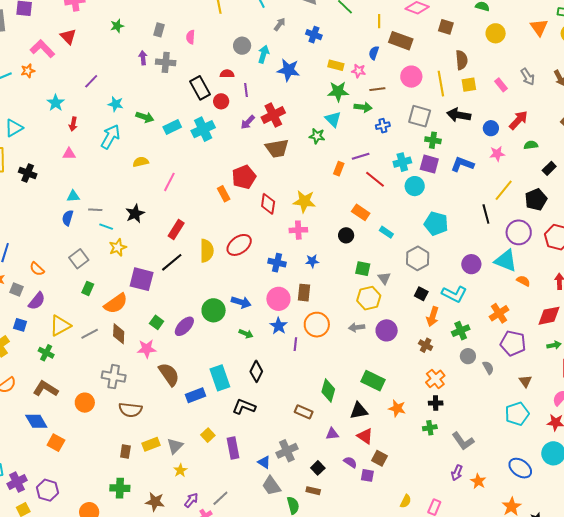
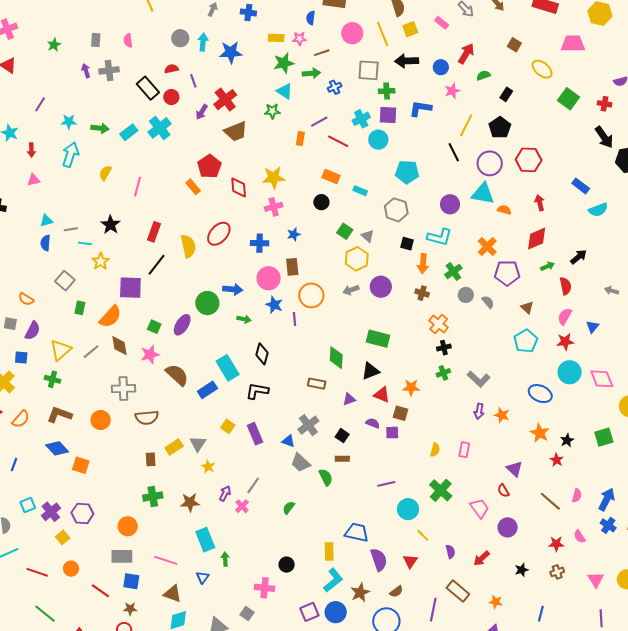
yellow semicircle: (141, 162) -> (105, 173), turned -35
green square: (363, 269) -> (345, 231), turned 35
orange star: (397, 408) -> (411, 387), moved

